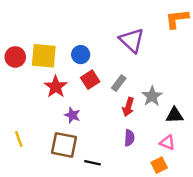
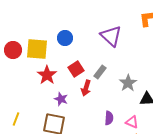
blue circle: (81, 55) -> (65, 38), moved
red arrow: (128, 107) -> (86, 88), moved
yellow line: (19, 139) -> (16, 119), turned 40
pink triangle: (167, 143) -> (132, 122), moved

